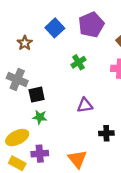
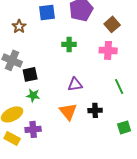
blue square: (55, 28) -> (47, 12), turned 36
green cross: (78, 62) -> (69, 44), turned 32
orange triangle: (77, 159) -> (68, 111), moved

